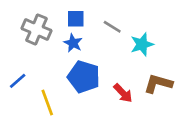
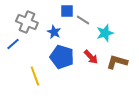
blue square: (76, 19) -> (67, 11), moved
blue line: (18, 81) -> (13, 44), moved
red arrow: (123, 93) -> (91, 57), moved

